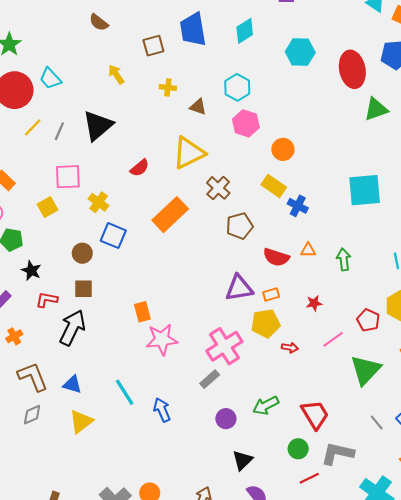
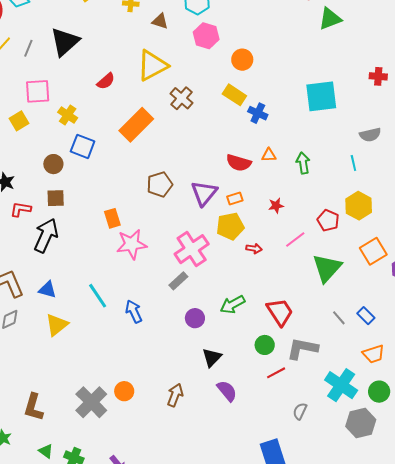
brown pentagon: (240, 226) -> (160, 184), moved
purple triangle: (239, 288) -> (204, 193), turned -40

